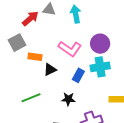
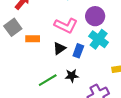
cyan cross: (100, 67) -> (99, 39), turned -36
black triangle: (50, 70) -> (59, 48), moved
green line: (31, 98) -> (48, 80), moved

